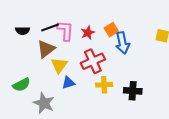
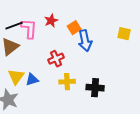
red star: (88, 33) -> (51, 21), moved
red cross: (93, 61) -> (56, 59), size x0.7
yellow triangle: (59, 65) -> (16, 77), moved

